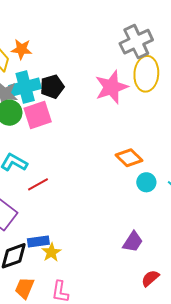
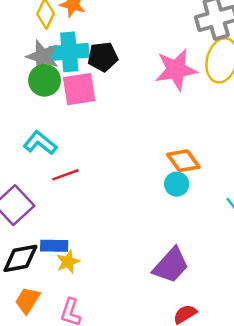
cyan circle: (146, 182) -> (177, 184), moved
purple trapezoid: (133, 242) -> (171, 265), size x1.4

